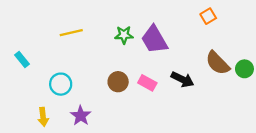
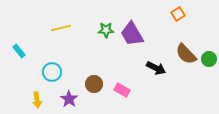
brown circle: (118, 82) -> (94, 84), moved
pink rectangle: (147, 83) -> (122, 90), moved

